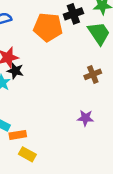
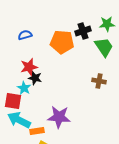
brown cross: (93, 74) -> (99, 81), turned 32
purple star: (86, 118) -> (59, 117), moved, size x1.6

